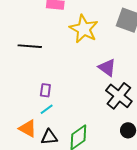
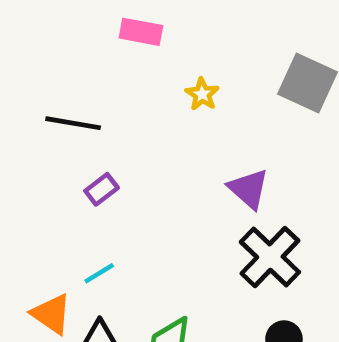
yellow star: (84, 29) -> (202, 94), size x0.5
purple rectangle: (45, 90) -> (102, 189), moved, turned 40

